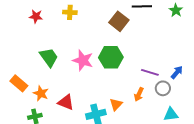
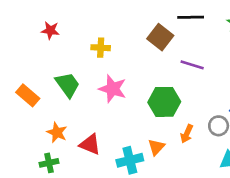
yellow cross: (70, 12) -> (101, 48), moved
green hexagon: (111, 57) -> (164, 102), moved
purple line: (150, 72) -> (192, 65), moved
orange rectangle: (19, 83) -> (28, 95), moved

